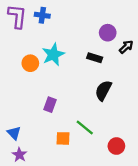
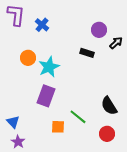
blue cross: (42, 15) -> (42, 25), moved, turned 32
cyan star: (53, 54) -> (49, 67), moved
black semicircle: (103, 90) -> (109, 106), moved, turned -60
purple rectangle: (50, 105) -> (46, 96), size x1.5

